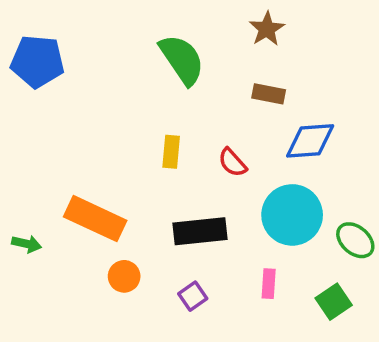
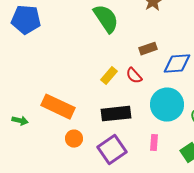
brown rectangle: (269, 94) -> (148, 49), moved, turned -30
yellow rectangle: (171, 152) -> (109, 76), moved, turned 36
purple square: (193, 296) -> (112, 150), size x1.8

